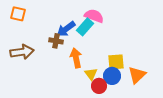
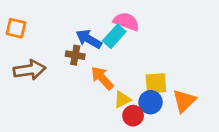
orange square: (18, 14) -> (16, 28), moved
blue arrow: (66, 29) -> (89, 39), turned 66
orange arrow: (76, 58) -> (102, 78), turned -30
yellow triangle: (91, 74) -> (122, 100), turned 40

